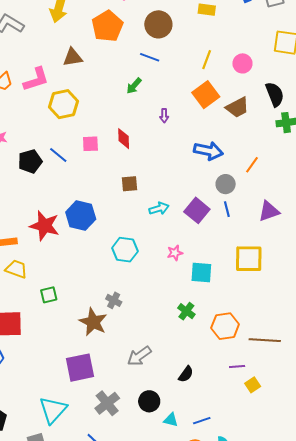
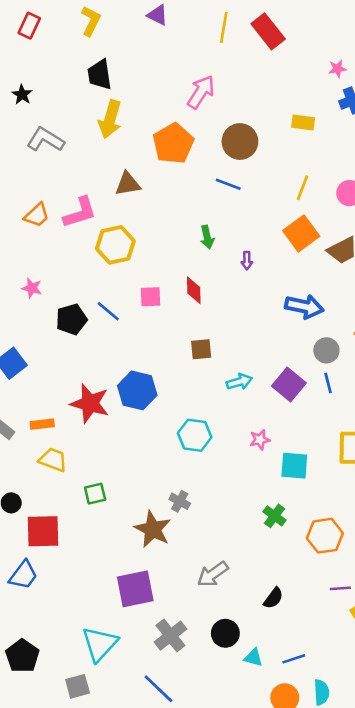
green arrow: (134, 86) -> (207, 237), moved, turned -54

